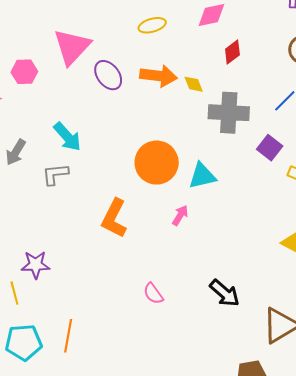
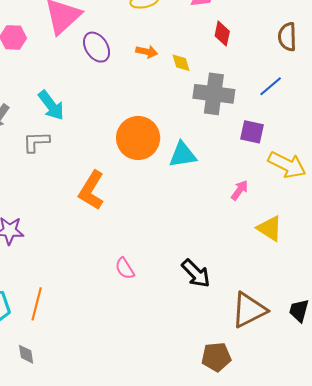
red diamond: (232, 52) -> (222, 34), turned -45
orange arrow: (158, 76) -> (147, 52), size x0.6
purple square: (270, 148) -> (252, 132), turned -30
pink arrow: (180, 215) -> (240, 190), moved

